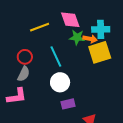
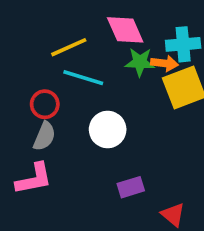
cyan line: (56, 56) -> (83, 78), moved, turned -45
white circle: (60, 82) -> (108, 129), moved

